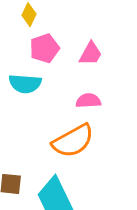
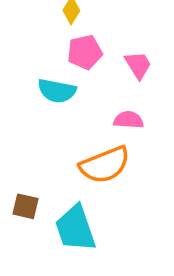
pink trapezoid: (91, 54) -> (138, 65), turned -68

